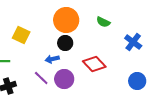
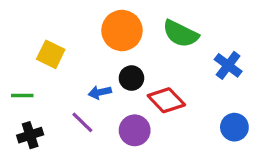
green semicircle: (103, 22) -> (181, 34), size x1.6
black circle: (65, 43) -> (131, 78), moved
purple circle: (64, 79) -> (135, 130), moved

